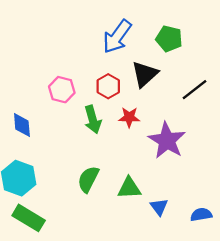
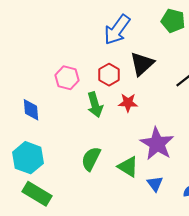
green pentagon: (169, 39) -> (173, 21), moved
purple star: (167, 140) -> (157, 144), moved
green triangle: (129, 188) -> (128, 167), turned 35

